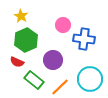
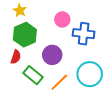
red semicircle: (17, 62) -> (16, 57), turned -96

